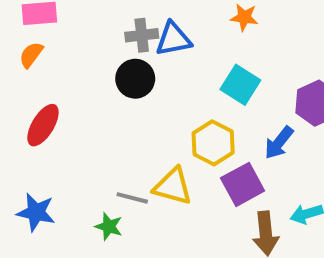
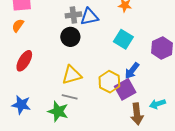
yellow hexagon: (213, 143) -> (109, 82), moved
blue arrow: (279, 143) -> (132, 71), moved
yellow triangle: (173, 186) -> (72, 75), moved, turned -30
green star: (109, 226) -> (58, 111), size x1.5

